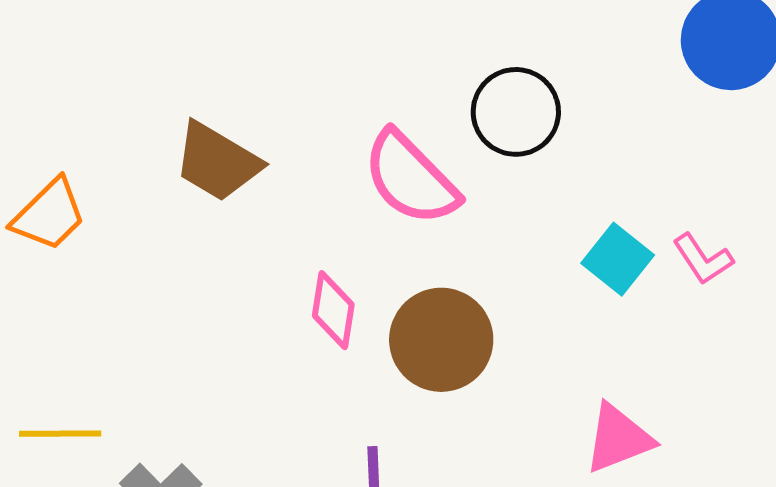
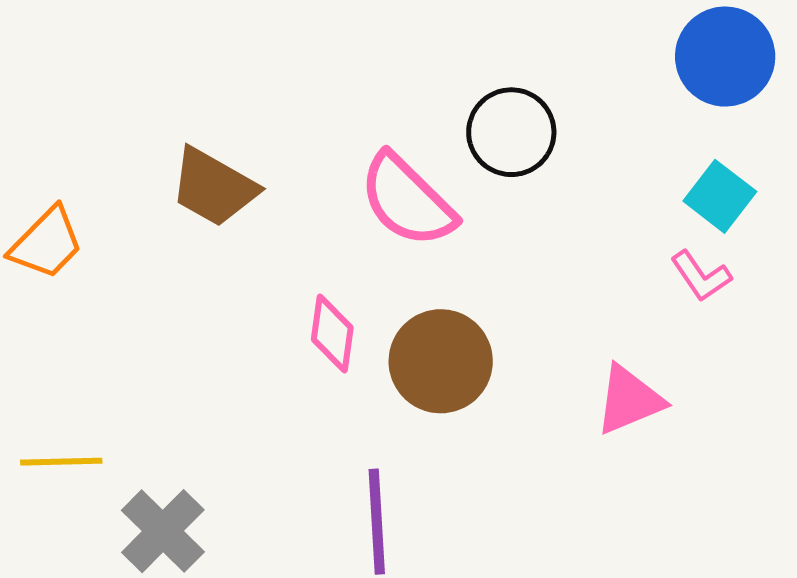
cyan square: (618, 259) -> (720, 196), moved
pink triangle: (618, 438) -> (629, 400), moved

